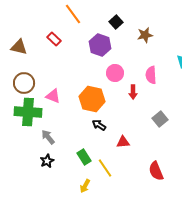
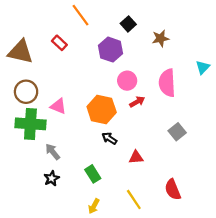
brown triangle: (19, 47) -> (20, 52), size x1.4
pink semicircle: (151, 75) -> (167, 83), size x1.4
red arrow: (133, 92) -> (137, 102), moved, turned -120
yellow line: (105, 168) -> (134, 199), moved

